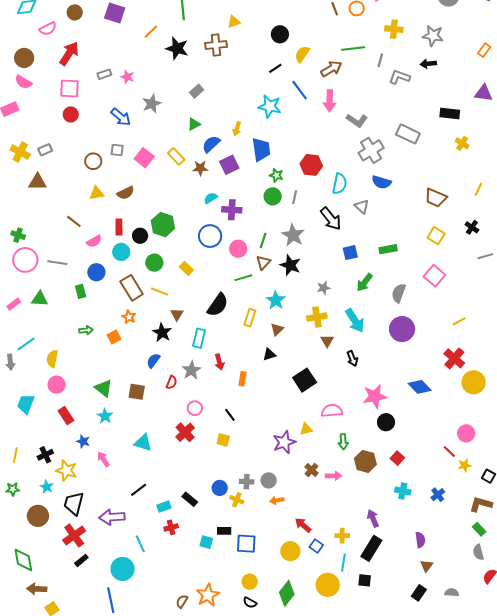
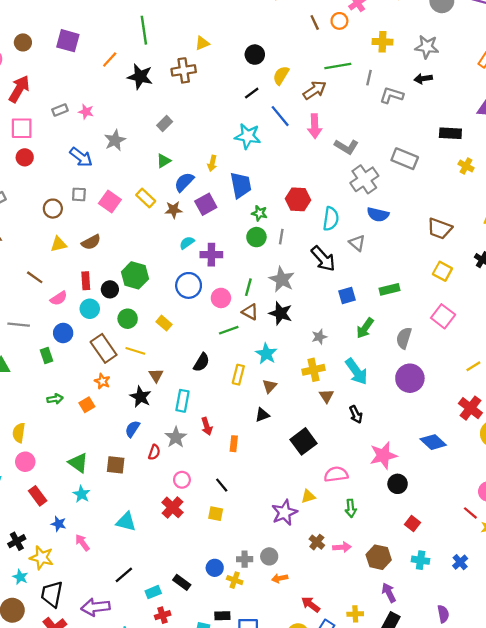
brown triangle: (263, 262) -> (250, 312), turned -42
black semicircle: (218, 305) -> (201, 362), size x0.7
brown hexagon: (365, 461) -> (379, 557), moved

